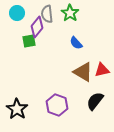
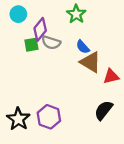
gray semicircle: (47, 14) -> (51, 43), moved, turned -66
brown triangle: (83, 72) -> (90, 62), moved
purple hexagon: (57, 105) -> (49, 117), moved

